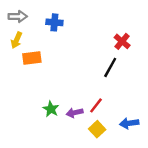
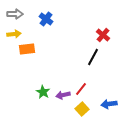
blue cross: (54, 22) -> (46, 19), turned 32
yellow arrow: (16, 40) -> (14, 34), turned -120

